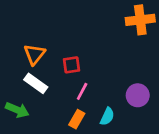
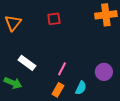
orange triangle: (34, 54) -> (13, 23), moved
red square: (71, 65) -> (54, 19), moved

